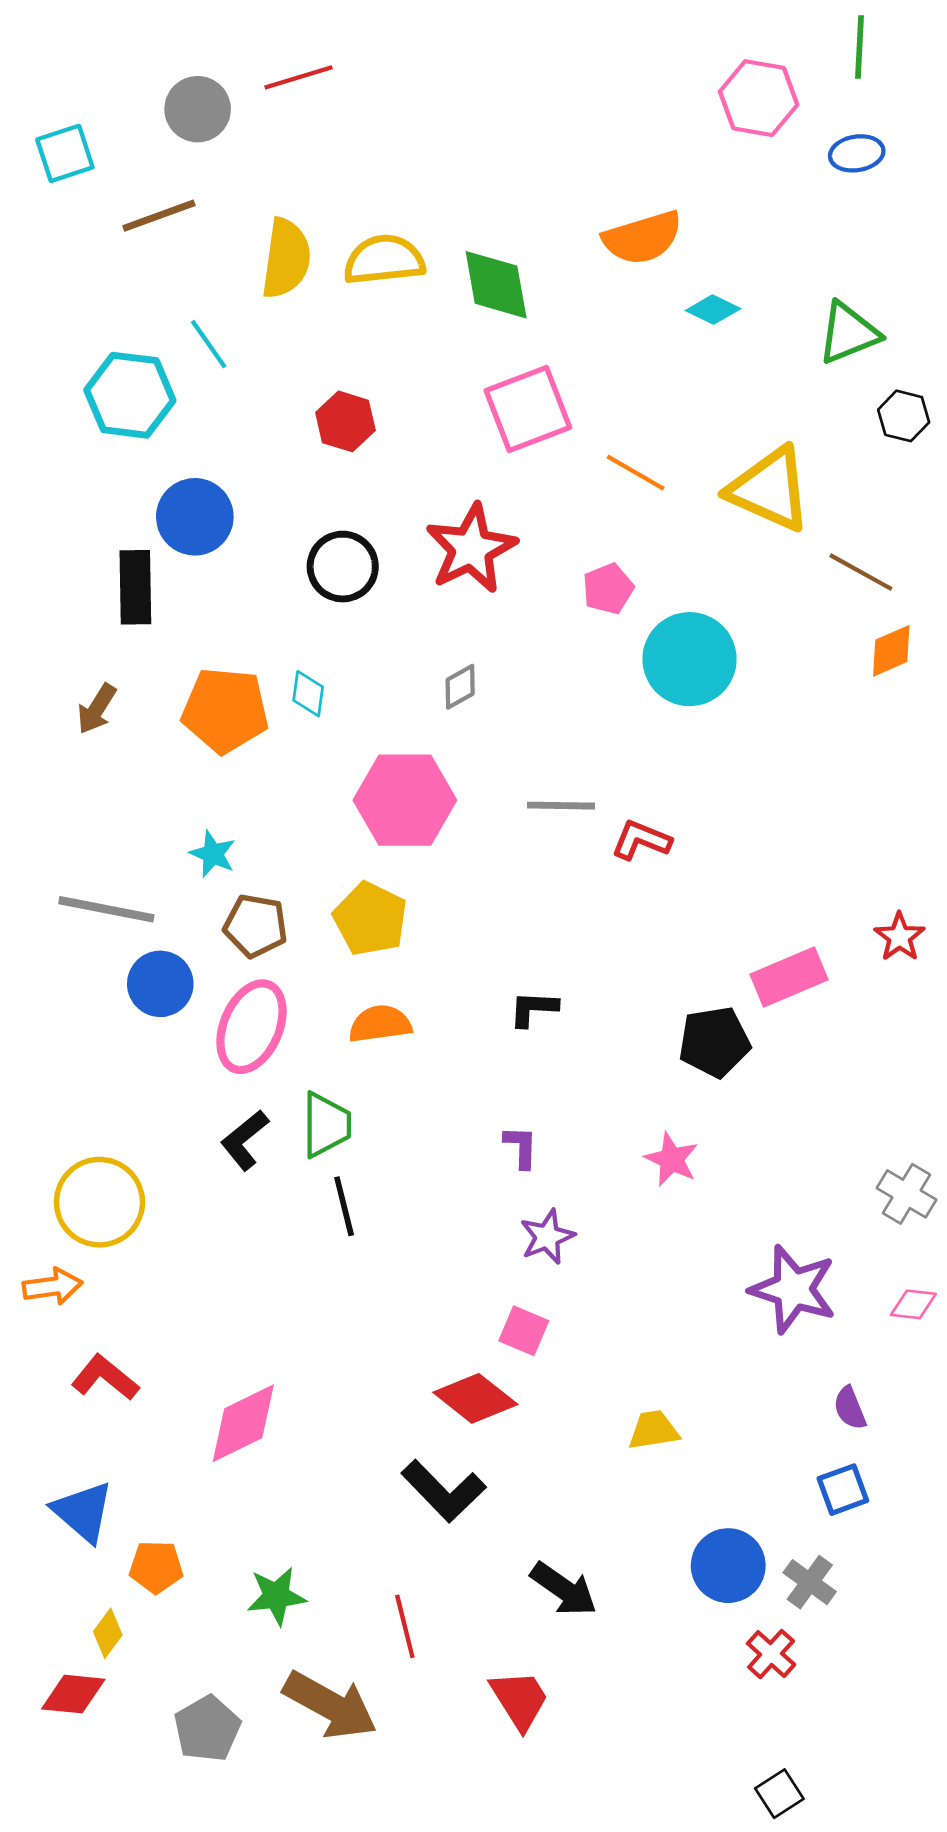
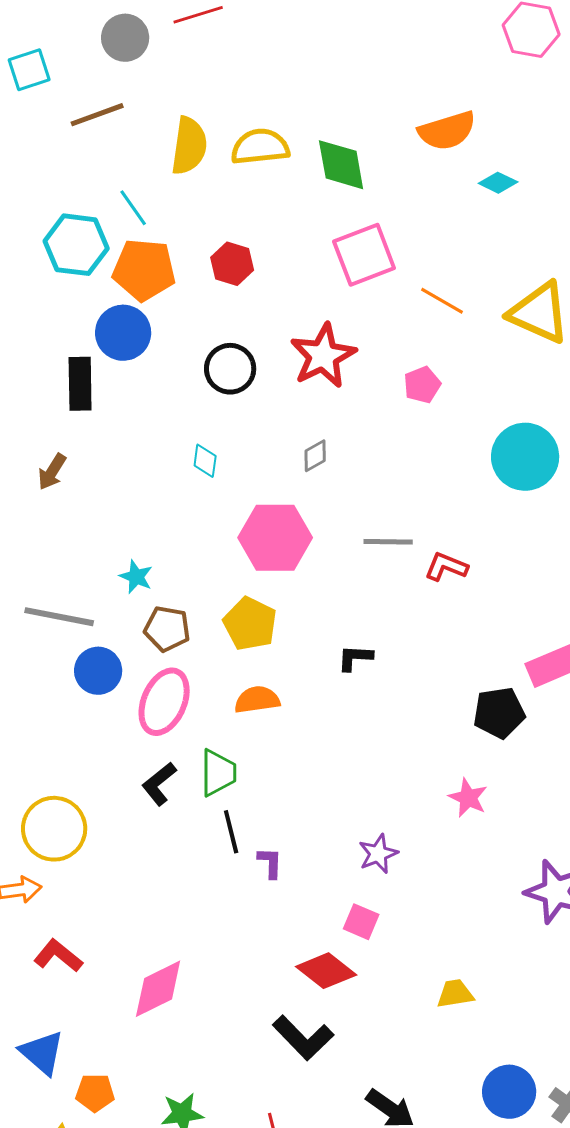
cyan circle: (690, 659) -> (525, 457), moved
orange pentagon: (225, 710) -> (144, 270), moved
black L-shape: (533, 1009) -> (355, 658), moved
purple L-shape: (521, 1147) -> (270, 863), moved

